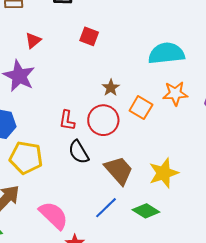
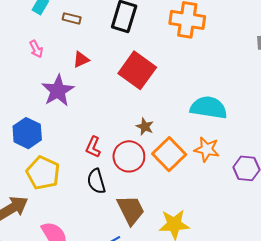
red square: (89, 36) -> (137, 70), size x1.8
brown star: (111, 88) -> (145, 127), turned -30
orange square: (141, 108) -> (169, 154), size x1.4

